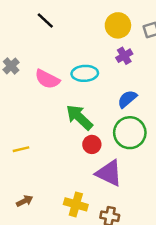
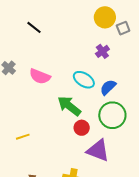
yellow circle: (118, 25) -> (105, 17), moved
cyan ellipse: (85, 73) -> (84, 80), moved, turned 40

